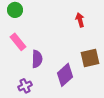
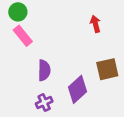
pink rectangle: (18, 42) -> (23, 36), moved
purple cross: (25, 86) -> (44, 103), moved

